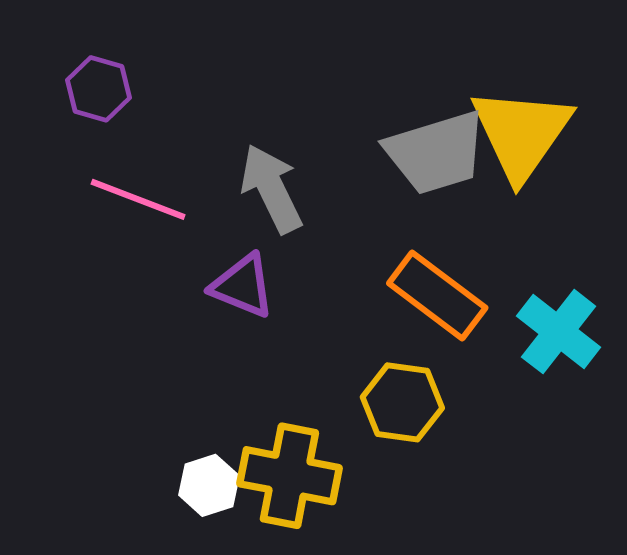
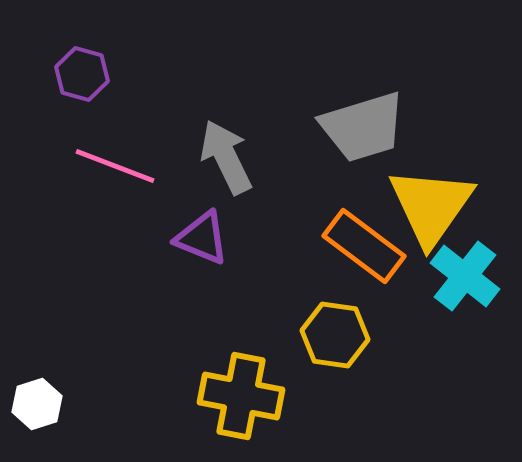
yellow triangle: (521, 133) -> (431, 206), moved
white hexagon: (209, 485) -> (37, 404), moved

